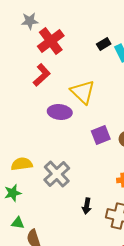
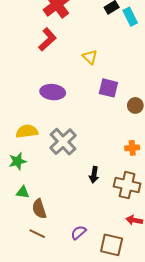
yellow triangle: (83, 92) -> (90, 57), size x0.6
purple ellipse: (60, 112) -> (53, 92), moved
purple square: (101, 135) -> (108, 88), moved, turned 36

